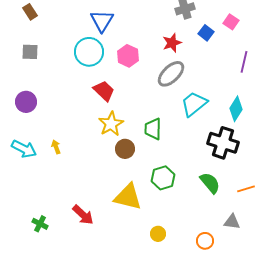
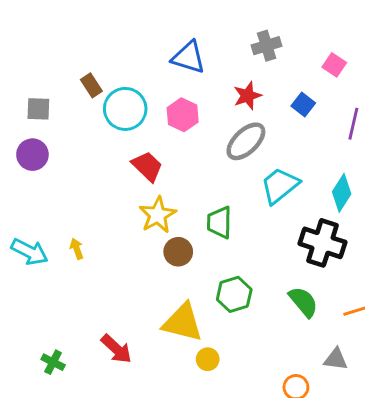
brown rectangle: (30, 12) -> (91, 85), moved
blue triangle: (102, 21) -> (189, 57), moved, turned -45
blue square: (206, 33) -> (303, 105), moved
purple circle: (26, 102) -> (32, 155), moved
yellow circle: (158, 234) -> (208, 359), moved

